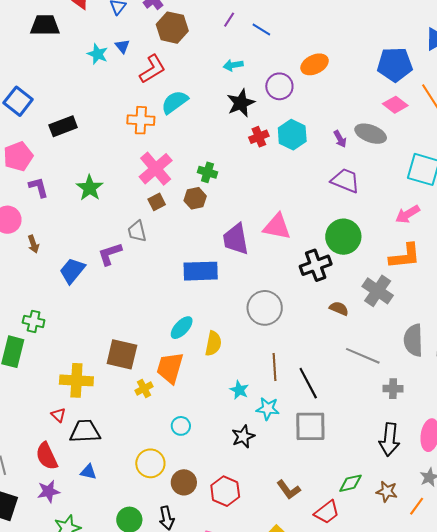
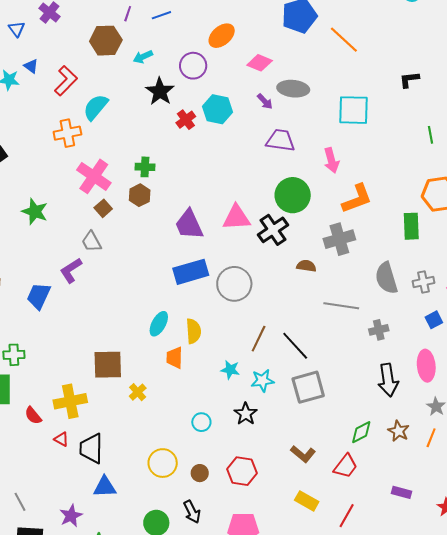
brown hexagon: (172, 28) -> (106, 41), moved
blue line: (261, 30) -> (161, 15), turned -36
pink diamond: (395, 105) -> (260, 63), moved
pink arrow: (408, 214) -> (331, 160), moved, turned -60
pink triangle: (277, 227) -> (237, 218), moved
blue rectangle: (201, 271) -> (191, 272), moved
gray cross: (378, 291) -> (339, 239), turned -36
brown line: (274, 367) -> (259, 339), turned 44
orange trapezoid: (170, 368) -> (175, 358), moved, size x0.7
cyan circle: (181, 426) -> (201, 422), moved
black trapezoid: (85, 431) -> (91, 448), turned -72
red semicircle: (47, 456) -> (33, 416), moved, size x0.7
blue triangle: (88, 472) -> (105, 487), size x1.4
brown circle: (184, 482) -> (200, 473), size x0.7
brown star: (387, 491) -> (399, 431), turned 30

